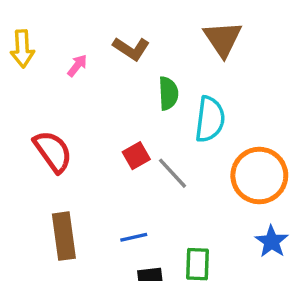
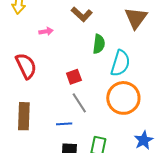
pink arrow: (77, 66) -> (46, 31), moved, turned 32
gray line: (173, 173) -> (79, 103), moved
orange circle: (259, 176) -> (123, 98), moved

